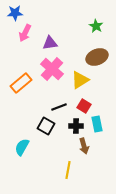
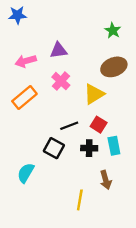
pink arrow: (25, 33) -> (26, 61), moved, turned 48
pink cross: (52, 69) -> (61, 81), size x0.7
brown arrow: (84, 146) -> (106, 180), moved

